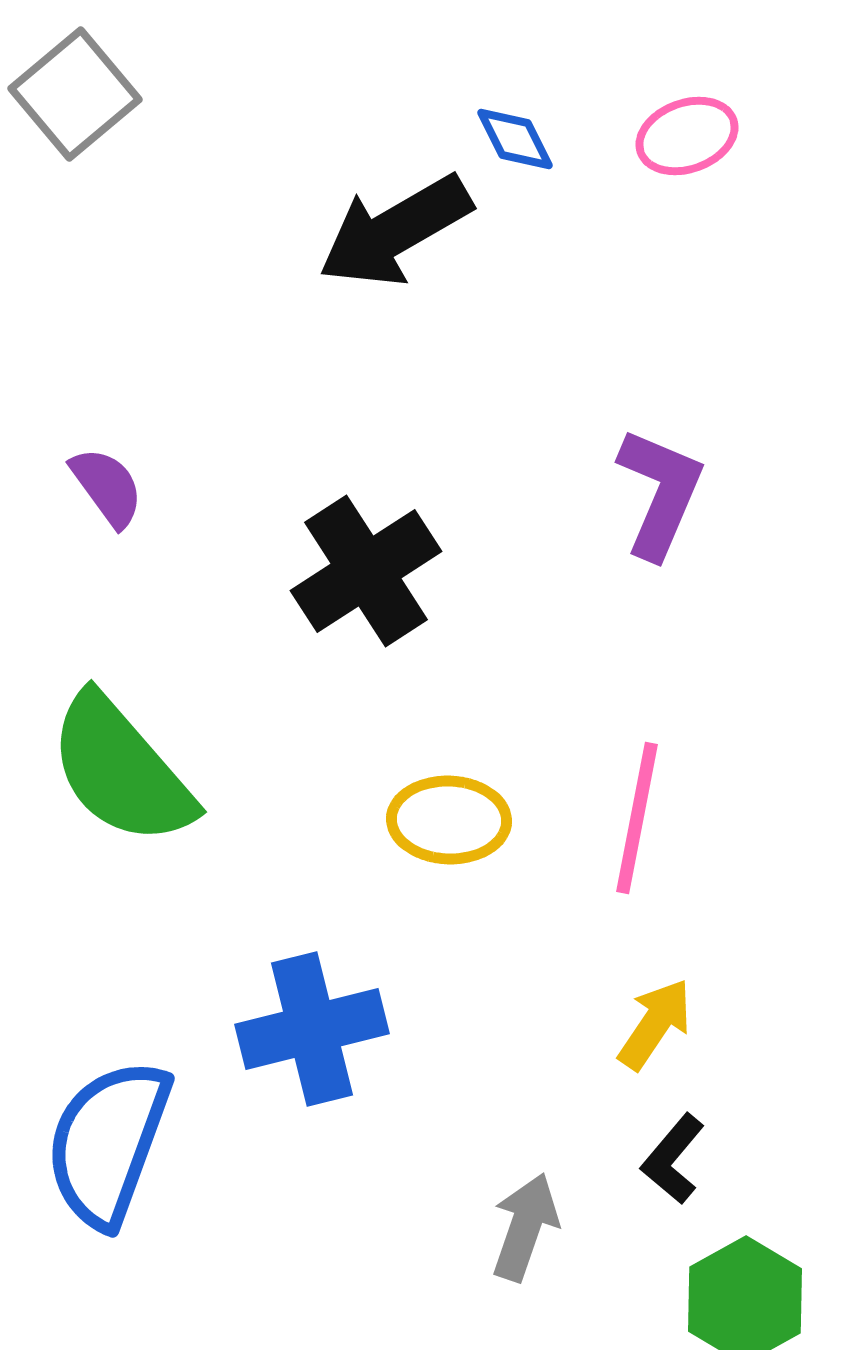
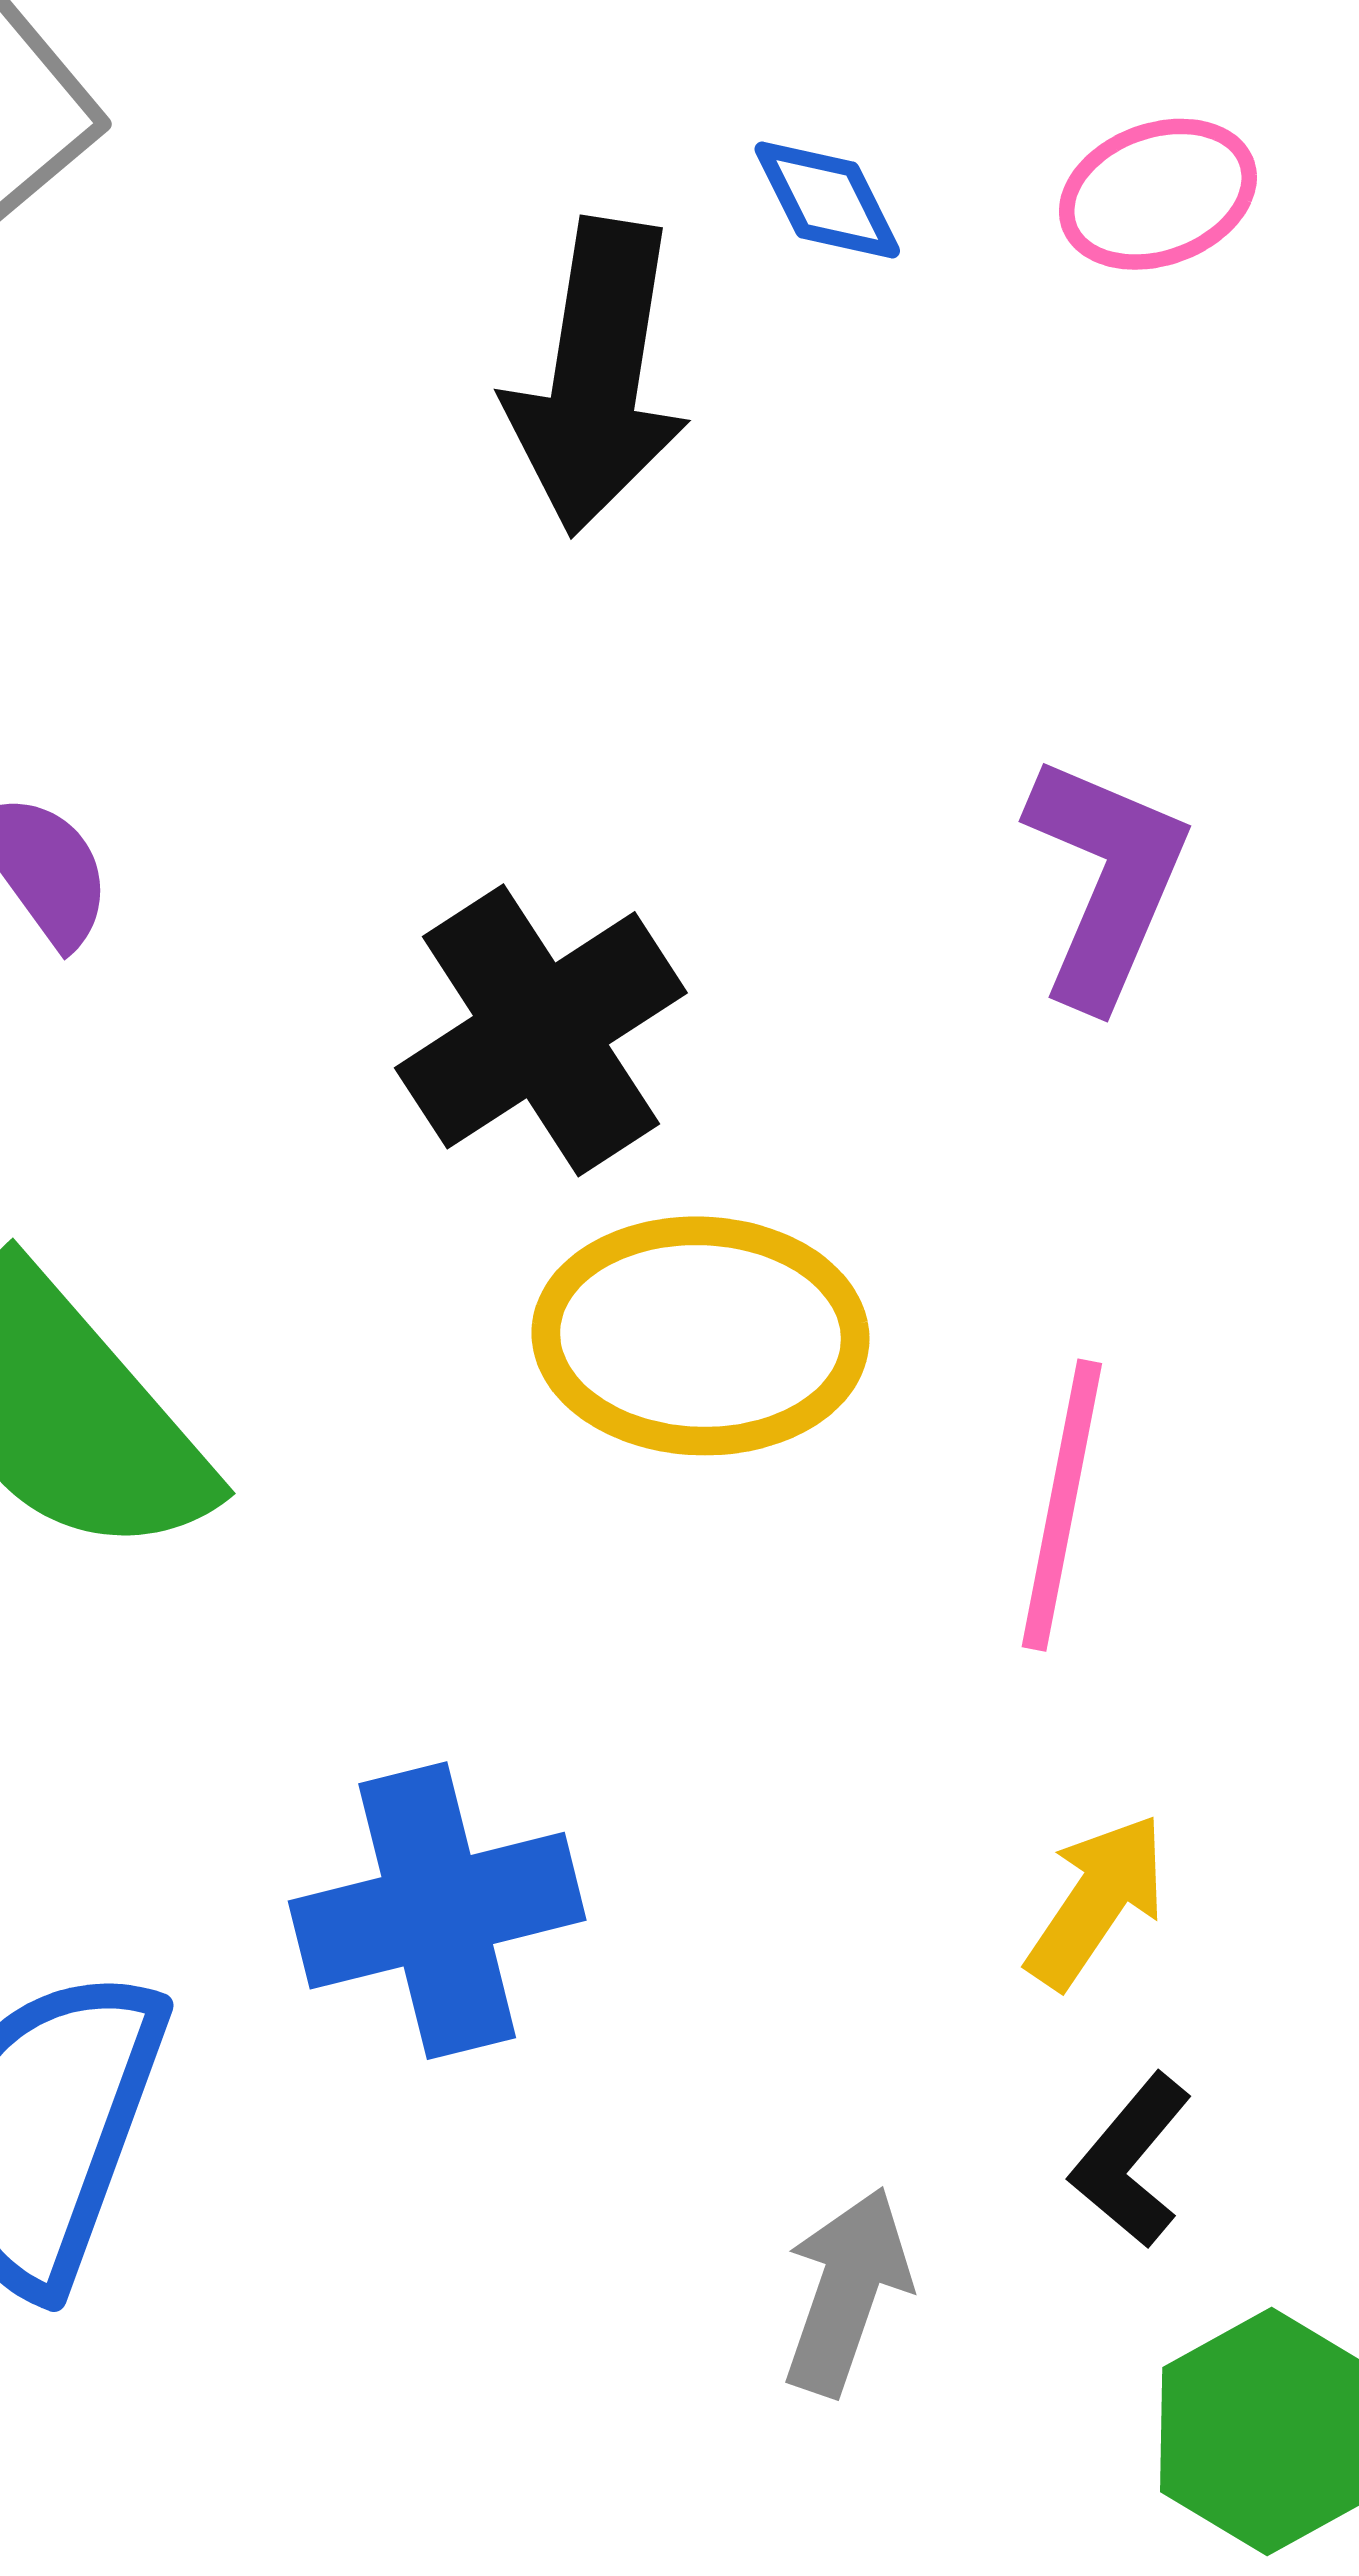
black arrow: (395, 231) -> (597, 377), turned -51
yellow ellipse: (449, 820) -> (700, 1336), moved, size x1.4

